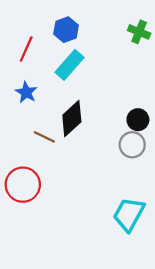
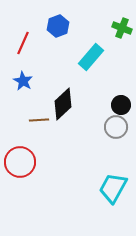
cyan rectangle: (70, 65) -> (91, 57), moved
brown line: (44, 137) -> (39, 120), turned -30

